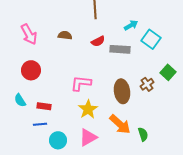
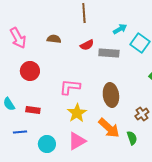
red circle: (31, 70) -> (30, 71), moved
brown cross: (147, 84) -> (142, 114), moved
blue line: (40, 124) -> (20, 132), moved

